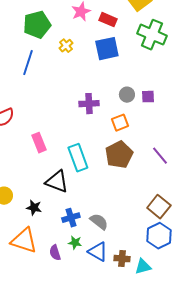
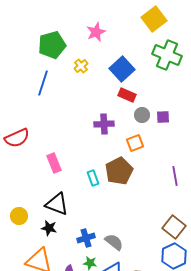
red rectangle: (108, 20) -> (127, 95), moved
blue square: (107, 49) -> (122, 69), turned -30
brown pentagon: (119, 155) -> (119, 171), moved
purple line: (160, 156) -> (175, 176), turned 30
cyan rectangle: (78, 158) -> (93, 178), size x0.6
black triangle: (57, 182) -> (57, 204), moved

